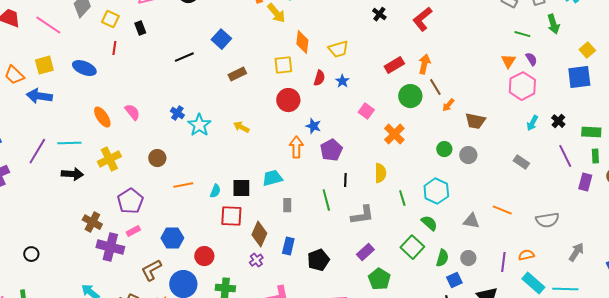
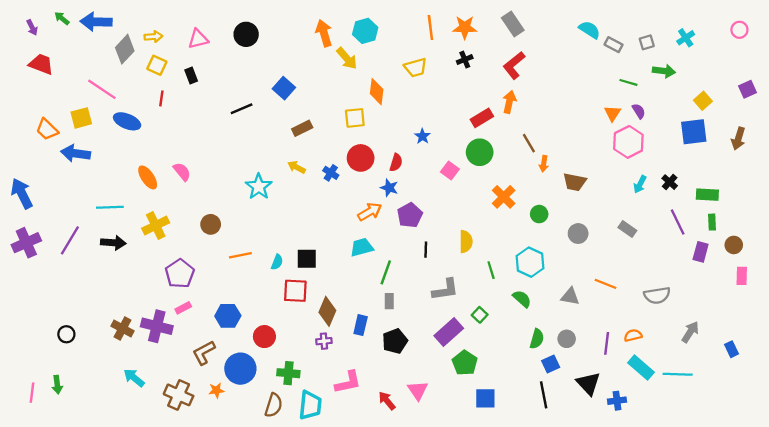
black cross: (379, 14) -> (465, 60), turned 32
green arrow: (553, 24) -> (664, 71), turned -66
pink line: (48, 25) -> (102, 89), moved
yellow trapezoid: (338, 49) -> (416, 68), moved
orange arrow: (424, 64) -> (509, 102), moved
red semicircle: (319, 78) -> (396, 163), moved
green circle: (410, 96) -> (480, 152), moved
orange arrow: (448, 105) -> (544, 164), turned -32
blue cross: (177, 113) -> (331, 173), moved
yellow arrow: (241, 127) -> (296, 167), moved
orange cross: (394, 134) -> (504, 197), moved
orange arrow: (296, 147) -> (370, 212), turned 60
purple line: (37, 151) -> (70, 240), moved
gray circle: (468, 155) -> (578, 234), moved
cyan trapezoid: (272, 178) -> (362, 247), moved
green line: (326, 200) -> (386, 272), moved, turned 35
gray rectangle: (287, 205) -> (389, 301), moved
brown cross: (92, 222) -> (122, 329), moved
green square: (412, 247) -> (480, 315), moved, size x0.6
purple rectangle: (365, 252) -> (449, 332), size x1.4
purple cross: (256, 260) -> (324, 341), turned 32

